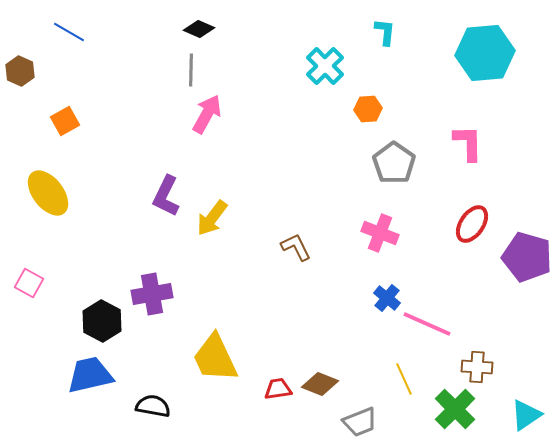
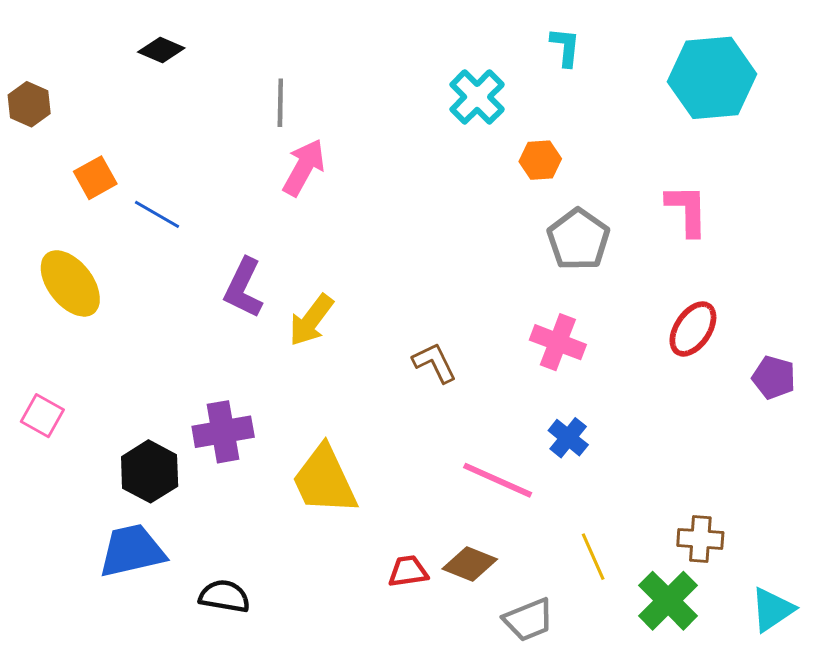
black diamond: (199, 29) -> (161, 50), moved
blue line: (69, 32) -> (157, 214), moved
purple pentagon: (527, 257) -> (774, 377), size x0.6
pink line: (427, 324) -> (498, 480), moved
yellow trapezoid: (215, 358) -> (324, 480), moved

